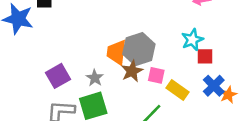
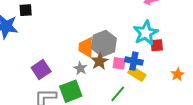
cyan star: (192, 40) -> (146, 33), size x1.4
gray star: (95, 78) -> (80, 68), moved
blue cross: (214, 86) -> (134, 61), moved, turned -30

